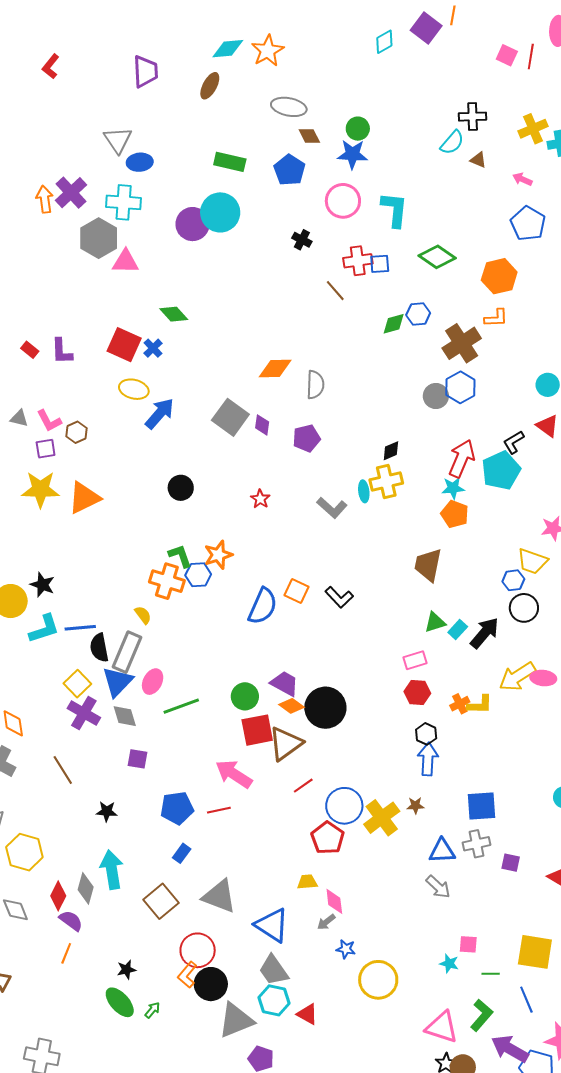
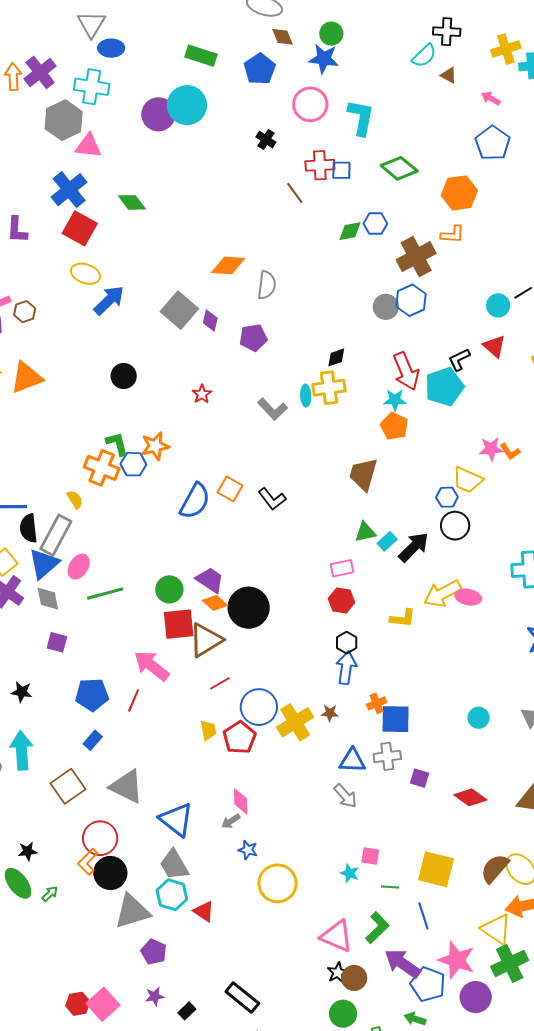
blue cross: (153, 348) -> (69, 190), moved, size x1.8
red arrow: (462, 458) -> (406, 371), turned 129
orange cross: (460, 704) -> (377, 703), moved
red line: (219, 810) -> (134, 701), turned -60
yellow trapezoid: (307, 882) -> (208, 730), moved, turned 80

